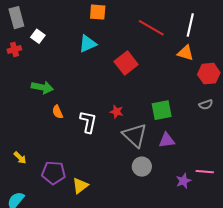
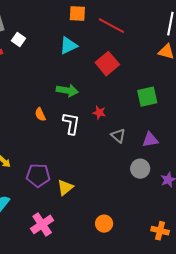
red line: (151, 28) -> (111, 26), moved
green arrow: (42, 87) -> (67, 90), moved
green square: (162, 110) -> (147, 97), moved
gray triangle: (135, 135) -> (118, 136), size x0.6
gray circle: (142, 167) -> (140, 169), moved

